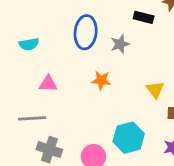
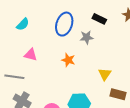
black rectangle: (144, 17) -> (99, 19), moved
cyan semicircle: (29, 44) -> (23, 24), turned -48

